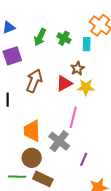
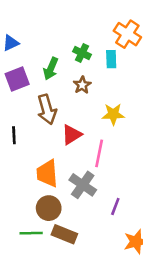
green arrow: (40, 37) -> (51, 69), moved
brown star: (77, 68) -> (82, 85), moved
brown arrow: (34, 81) -> (47, 109), turned 145
red triangle: (64, 83) -> (72, 135), moved

